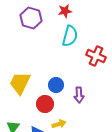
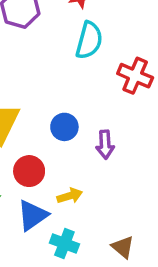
red circle: (45, 104) -> (29, 171), moved

